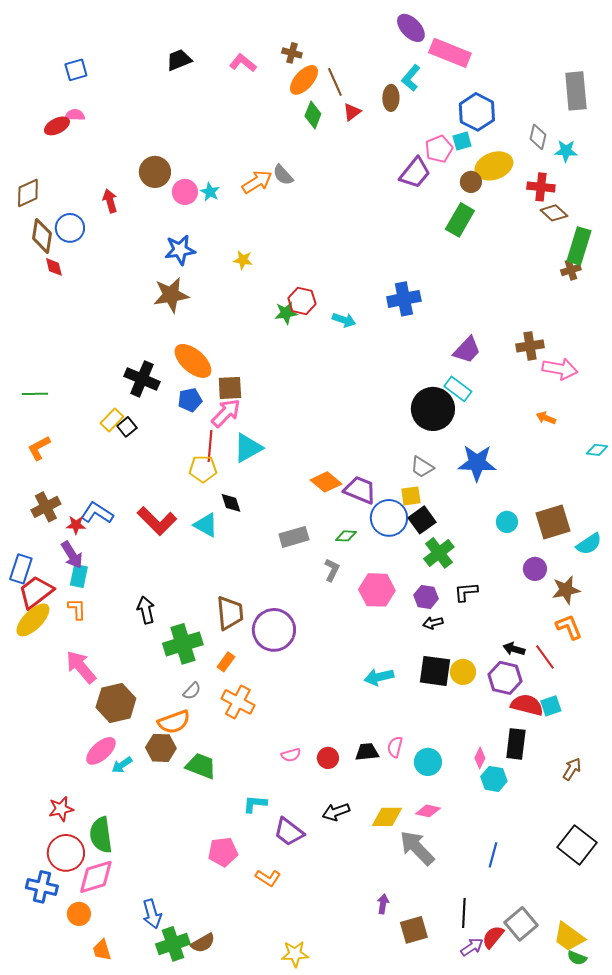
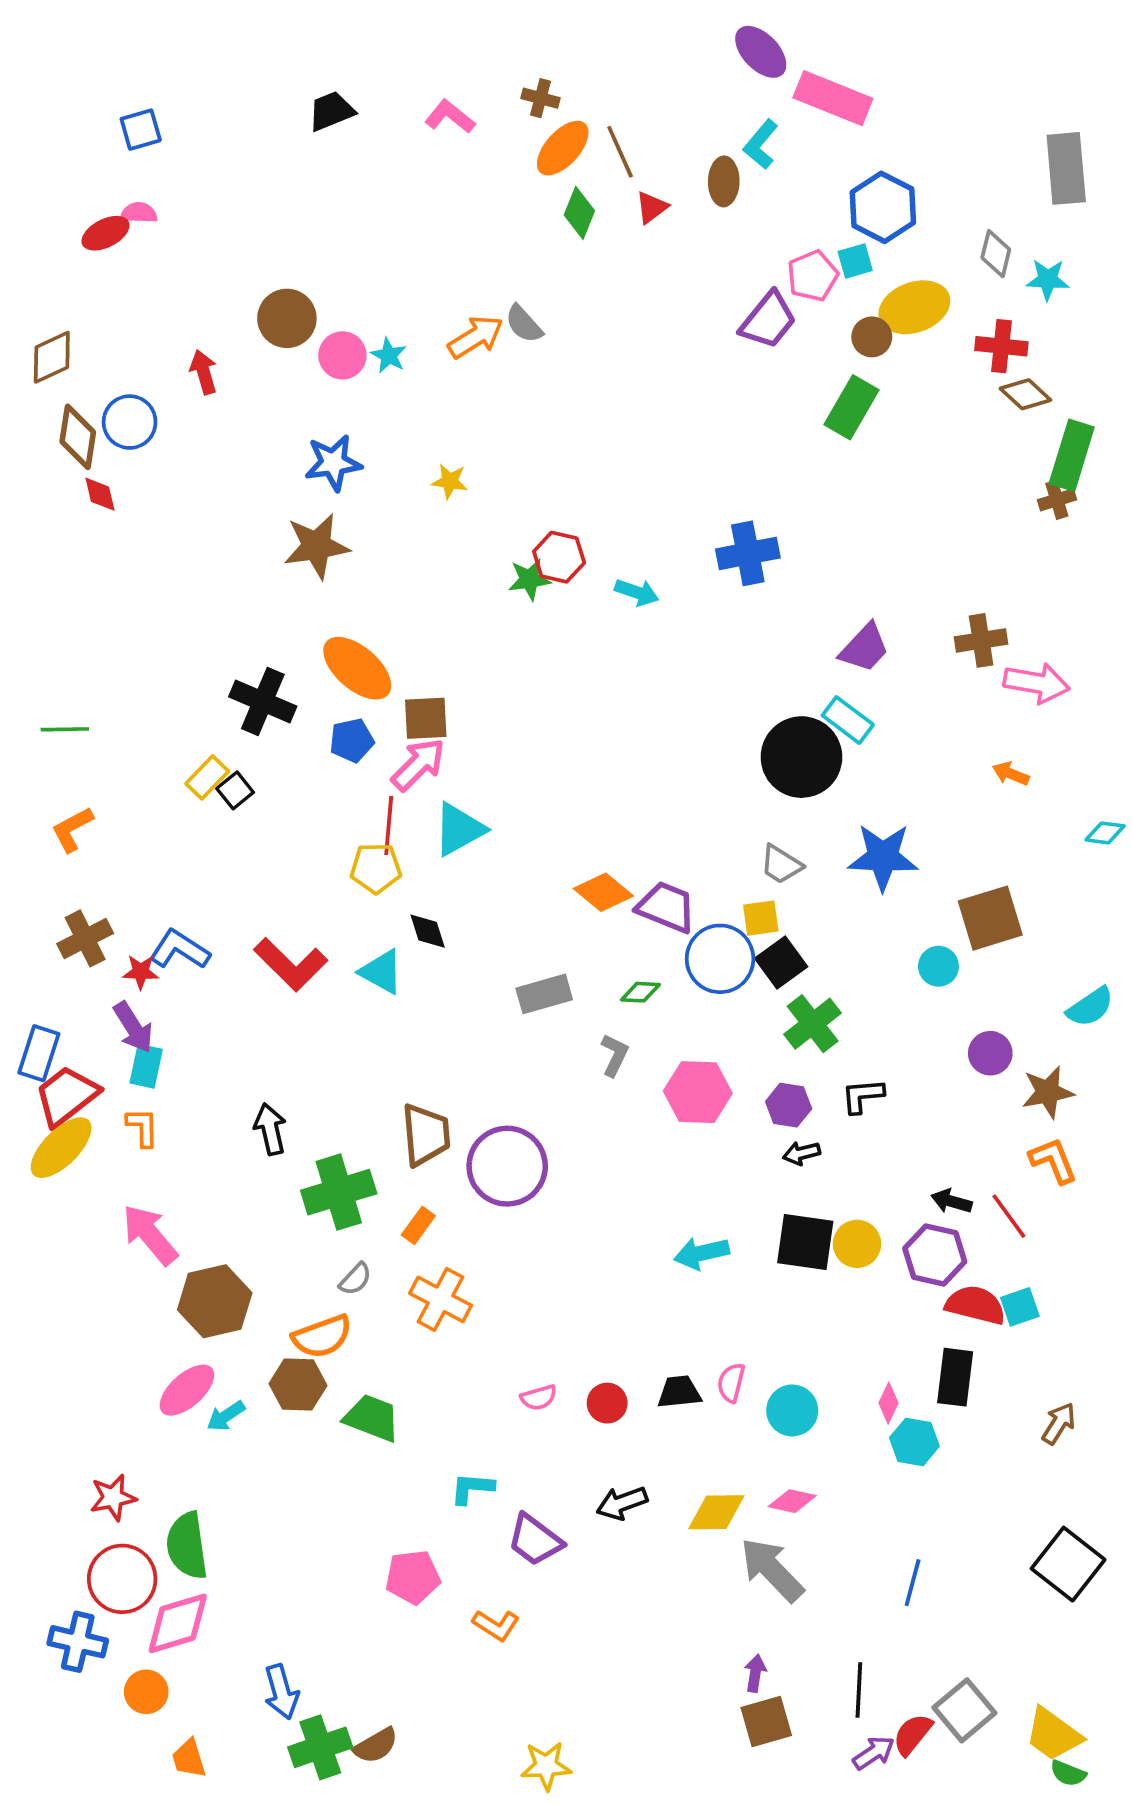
brown square: (553, 522) -> (990, 918), moved
purple arrow: (383, 904) -> (755, 1673), moved

